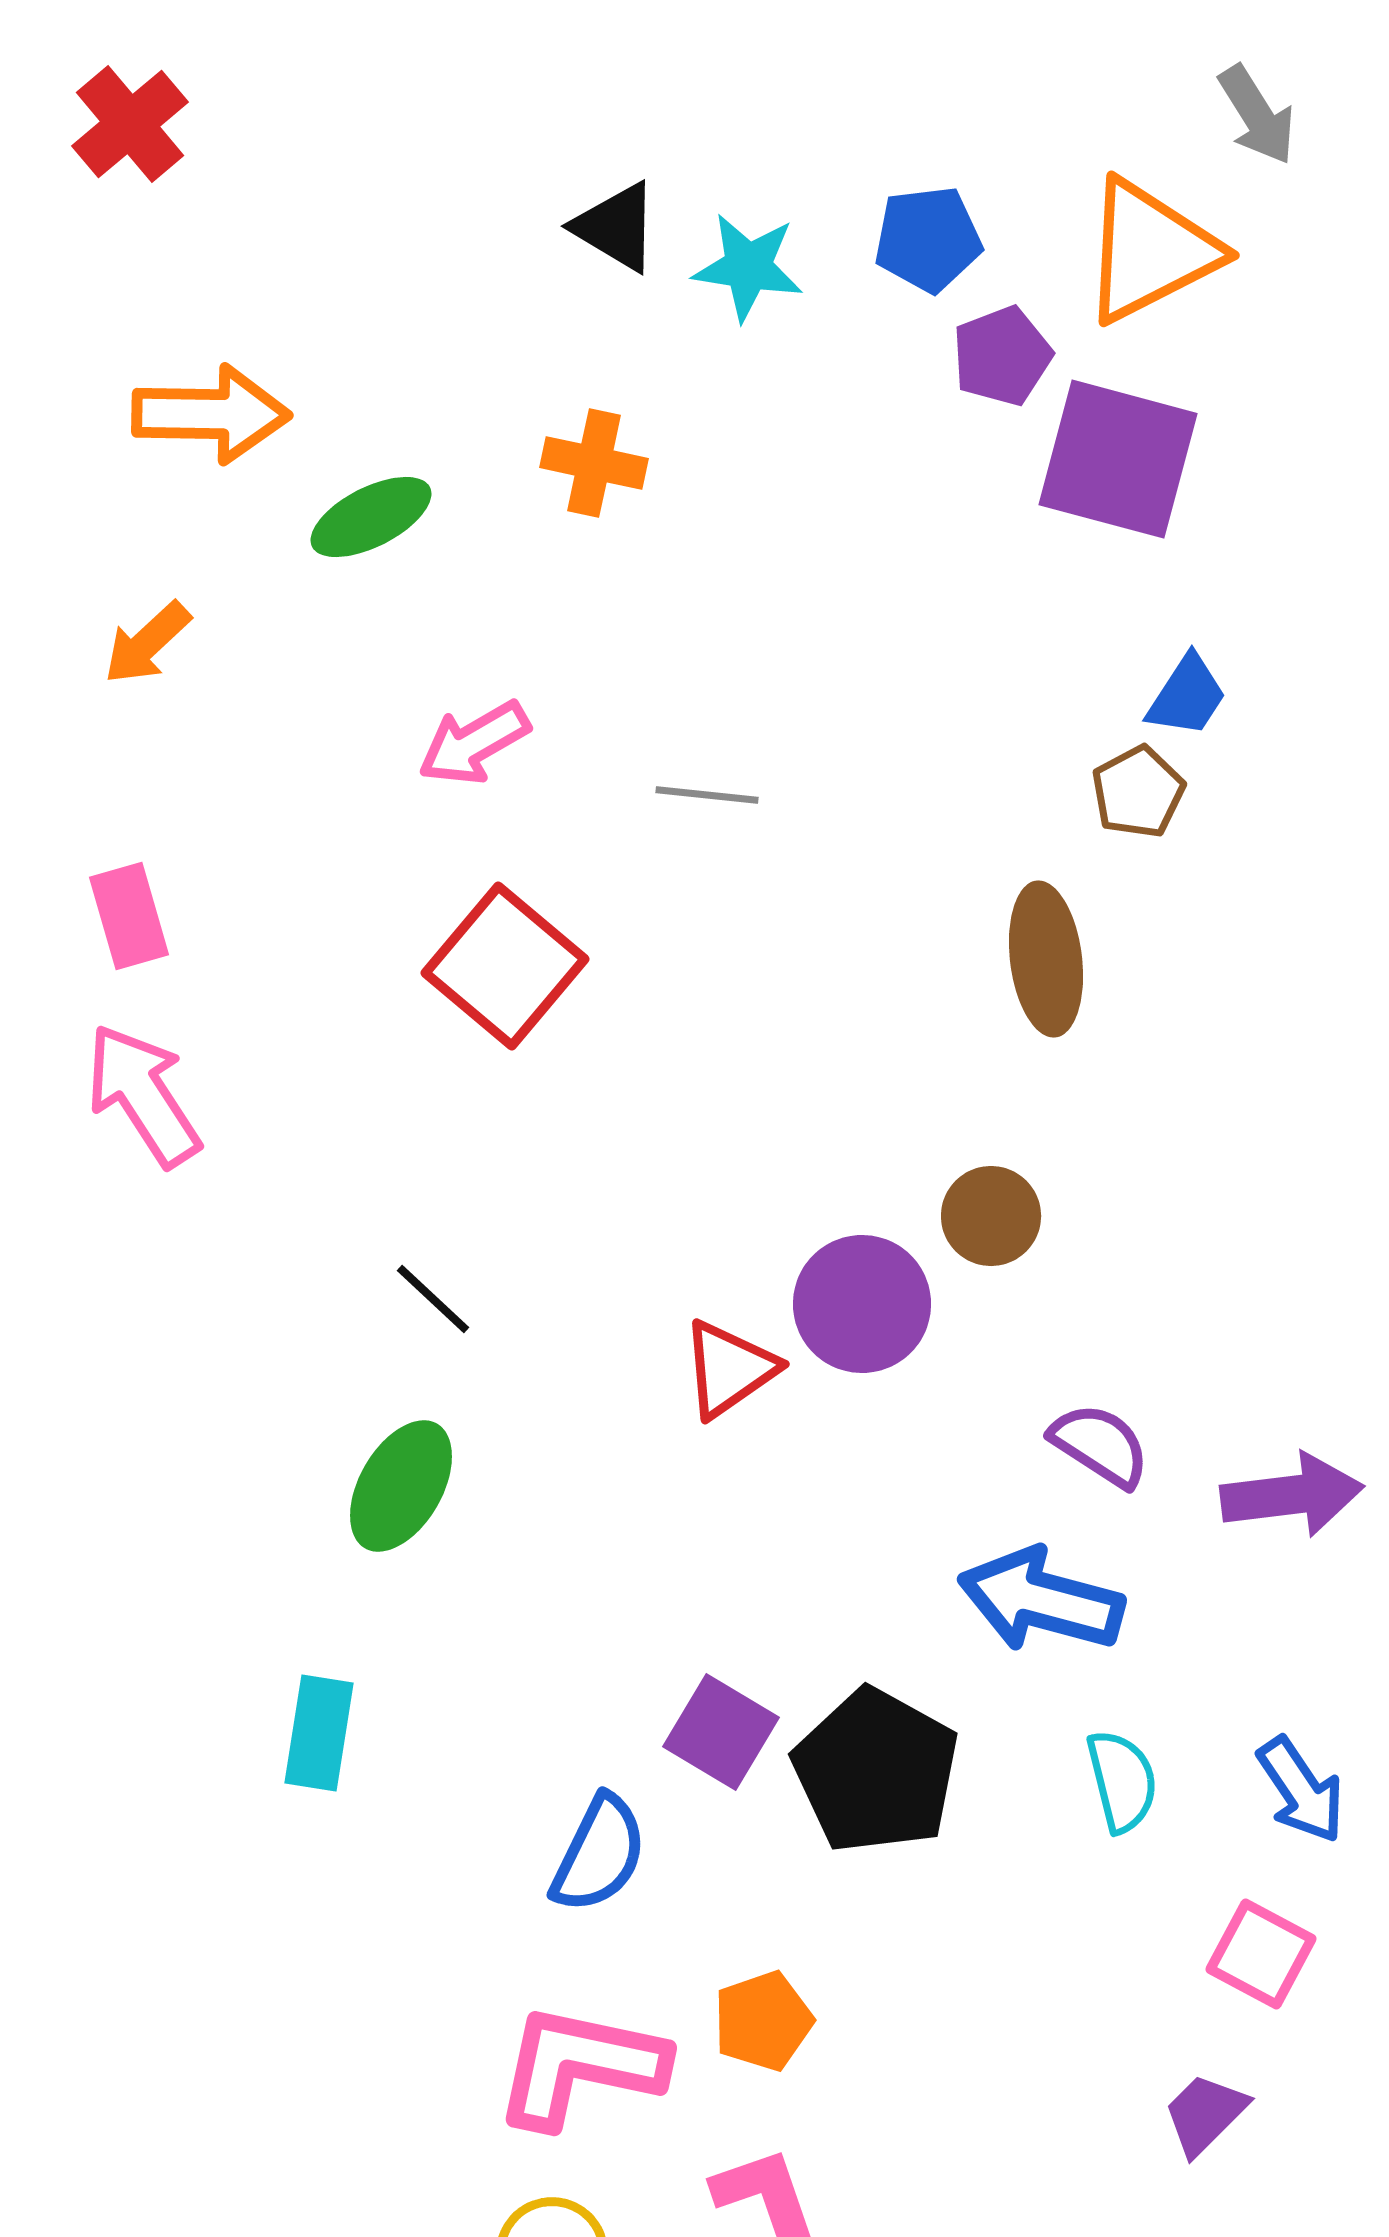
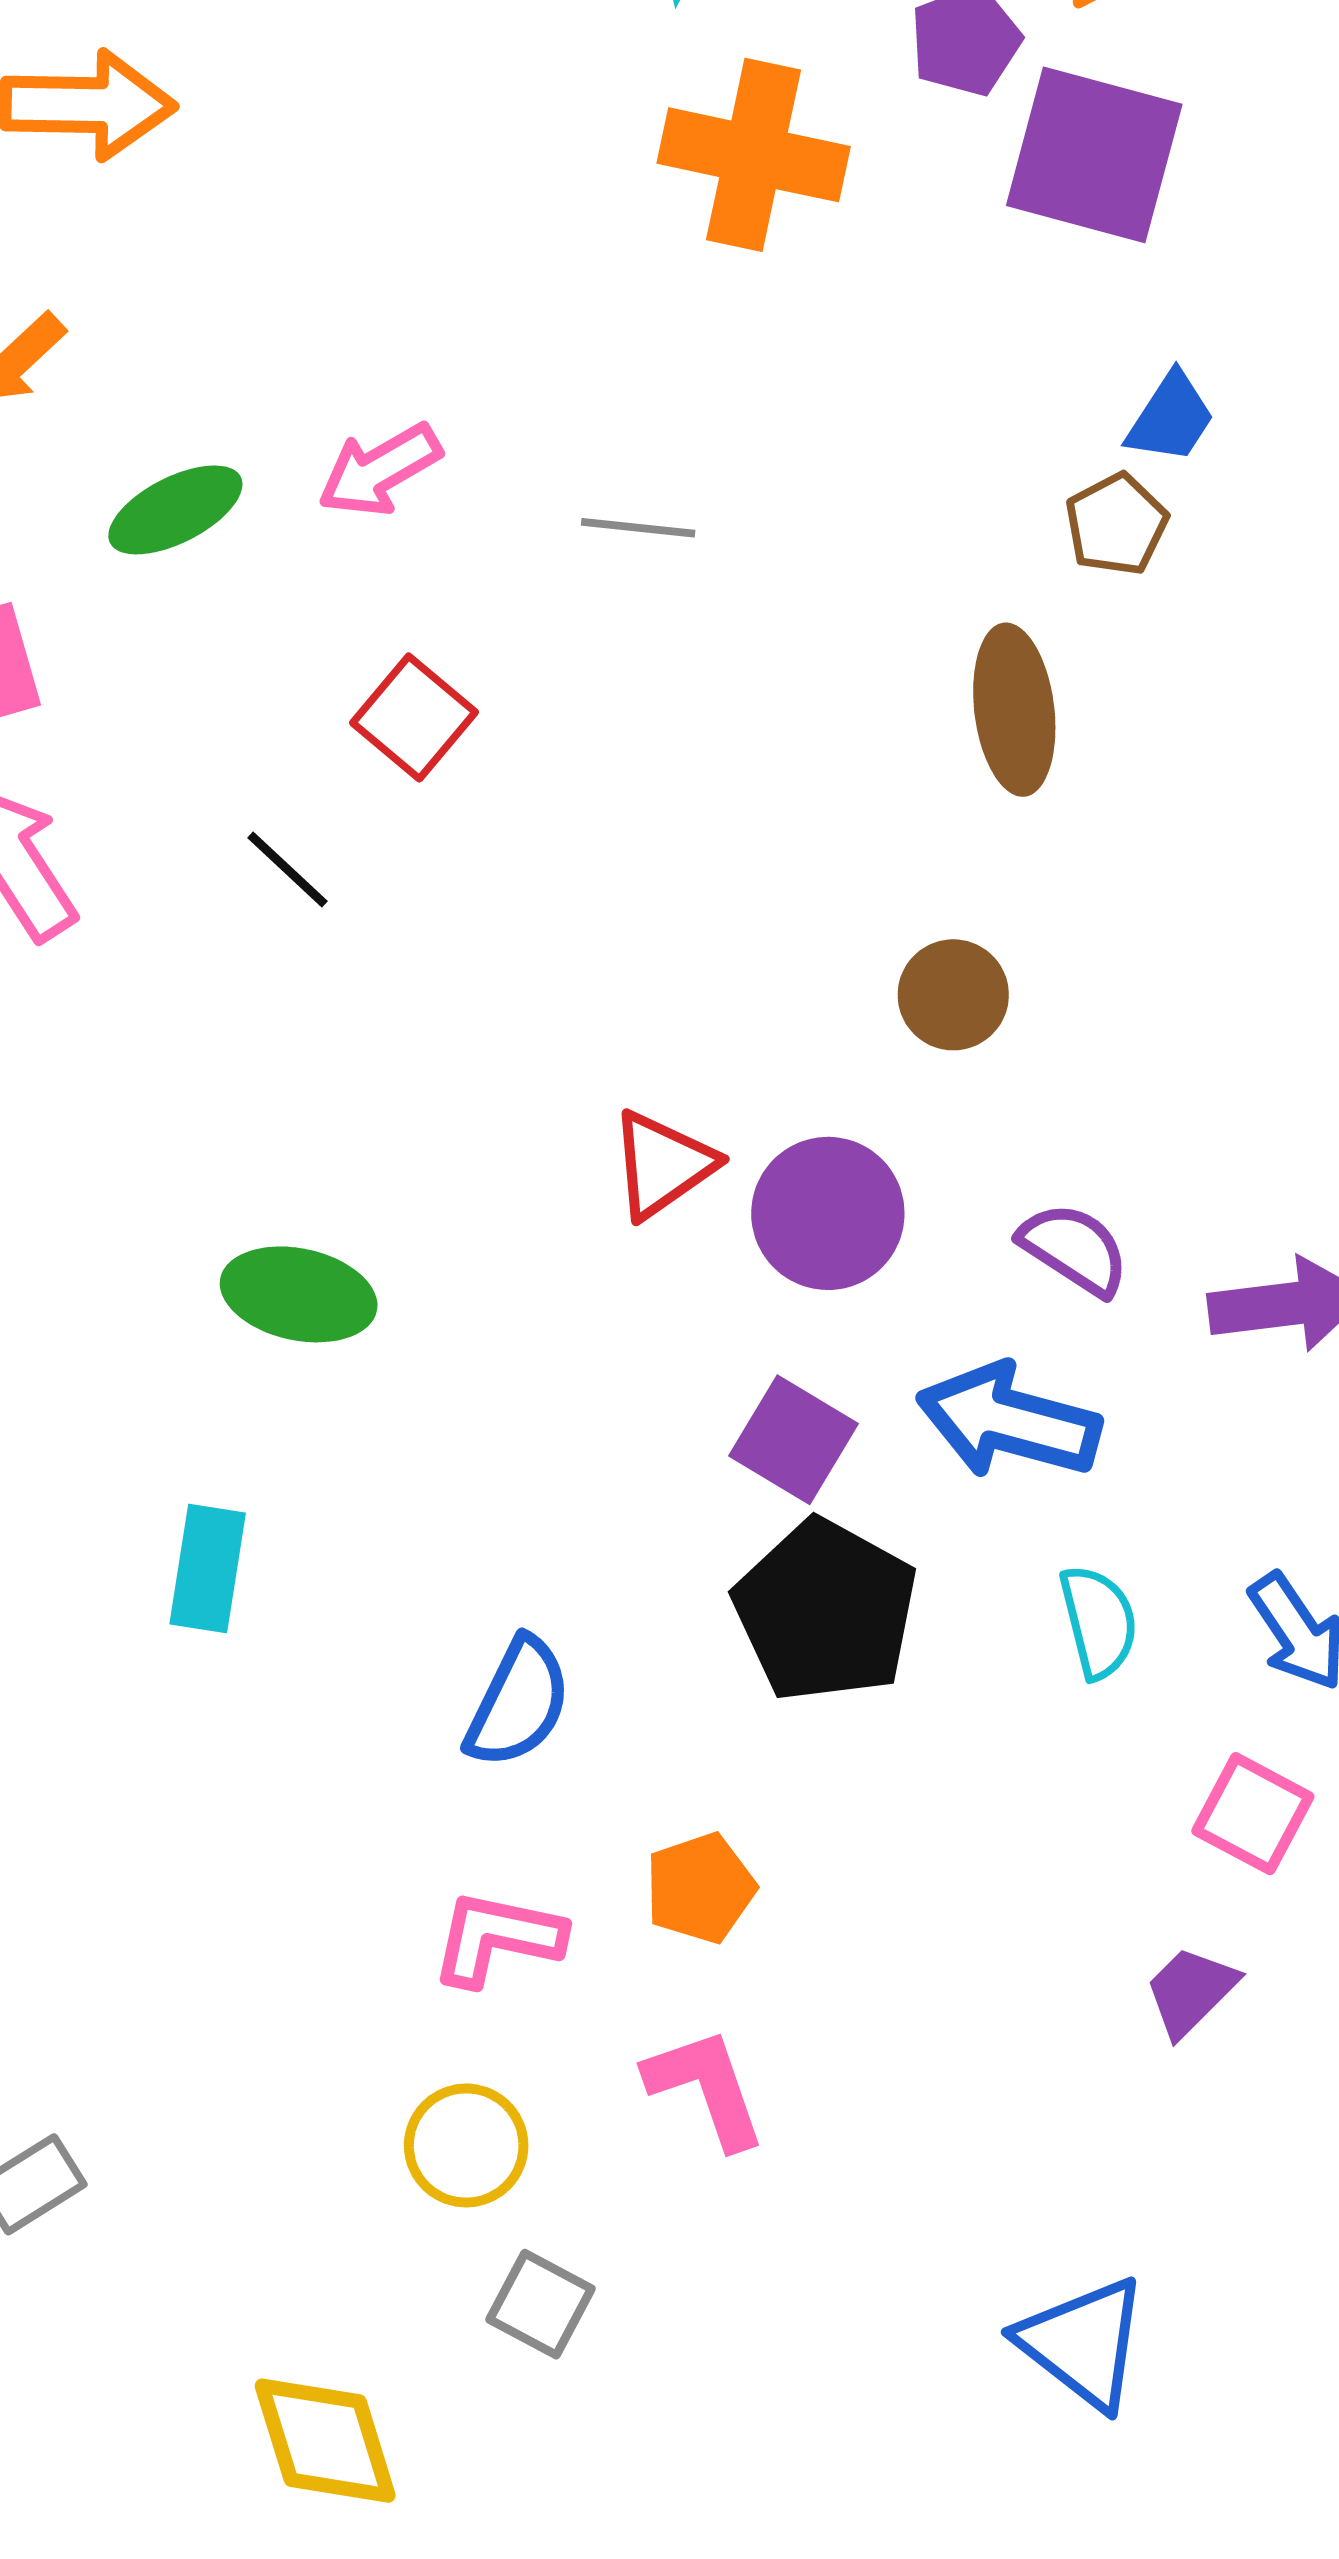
orange cross: (594, 463) -> (754, 155), moved, size x1.6
green ellipse: (371, 517) -> (175, 510), moved
red square: (505, 966) -> (414, 717), size x0.7
black line: (433, 1299) -> (287, 869), moved
purple circle: (862, 1304) -> (828, 1213), moved
green ellipse: (401, 1486) -> (299, 1294), turned 72
purple square: (721, 1732) -> (793, 1440), moved
pink L-shape: (580, 2066) -> (497, 1938), size x0.7

